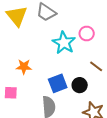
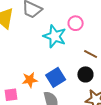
orange star: (24, 67) -> (30, 80), moved
black circle: (80, 85) -> (85, 74), moved

